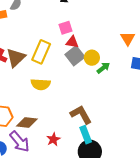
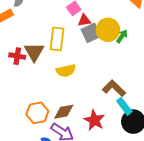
gray square: (75, 56) -> (91, 33), turned 30
yellow circle: (92, 58) -> (108, 30), size x1.5
red star: (53, 139) -> (94, 120), size x1.5

